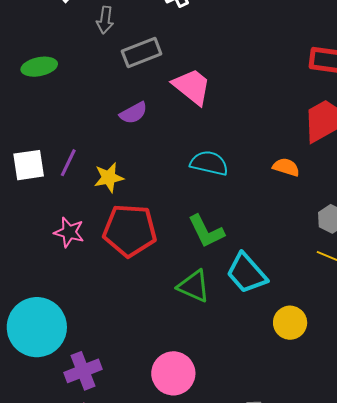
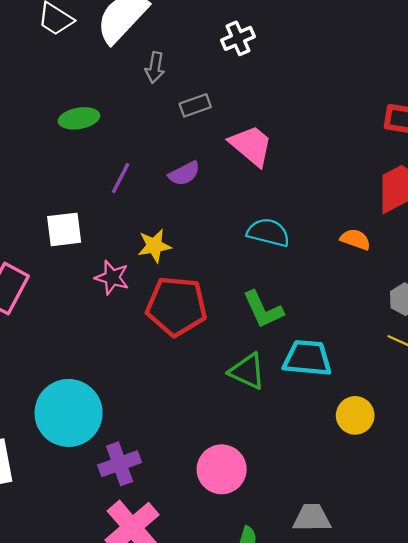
gray rectangle: (142, 52) -> (195, 105), size x0.7
purple line: (68, 163) -> (121, 178), moved
pink star: (69, 232) -> (112, 277), moved
cyan trapezoid: (247, 273) -> (307, 358), turned 135

